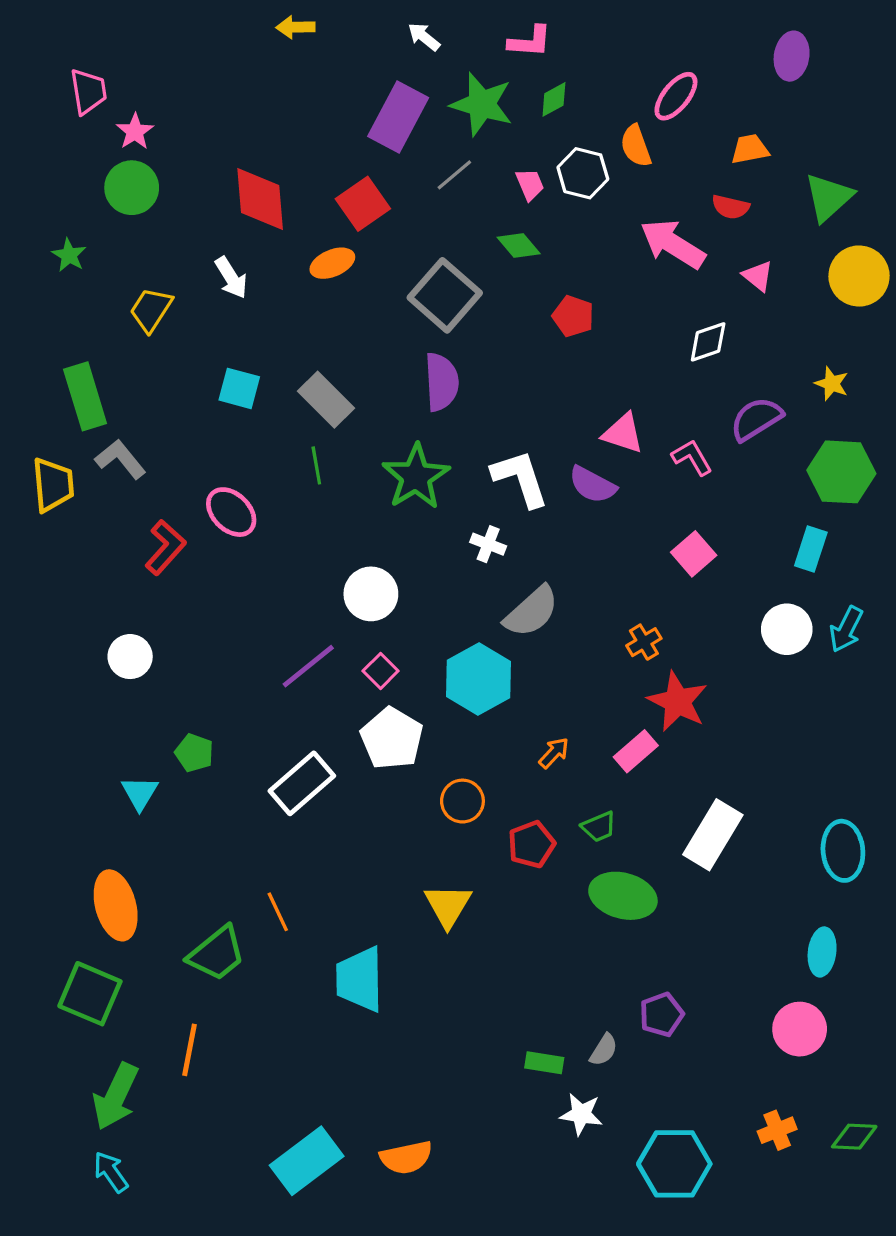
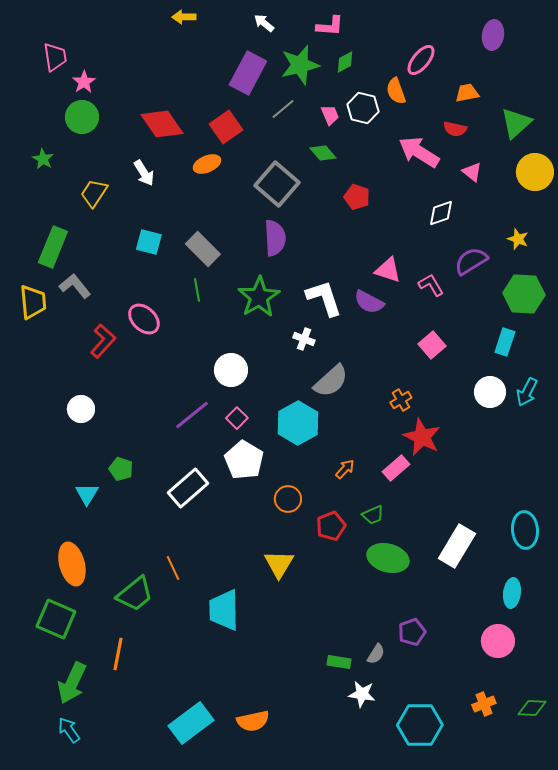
green star: (482, 104) -> (300, 65), turned -30
red diamond: (260, 199) -> (162, 124), turned -30
green rectangle: (85, 396) -> (53, 247), turned 39
white rectangle: (713, 835) -> (457, 546), moved

